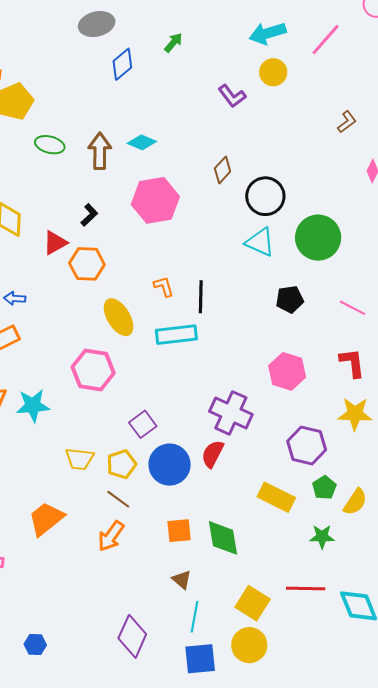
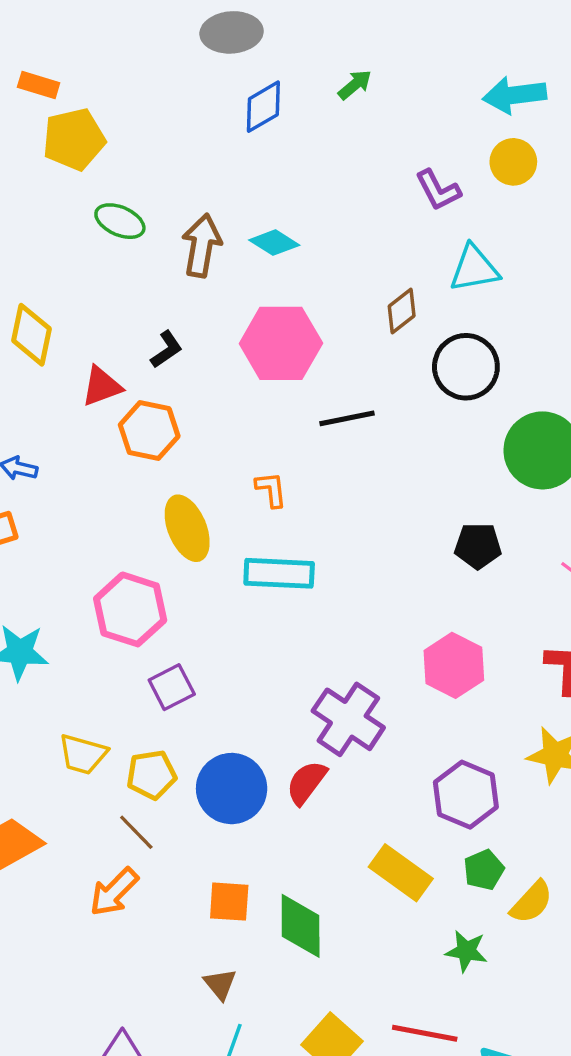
cyan triangle: (260, 242) -> (474, 269), moved, turned -44
black line: (201, 297) -> (347, 418), moved, turned 68
purple square: (143, 424) -> (172, 687), moved

